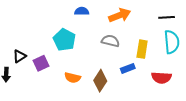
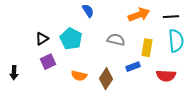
blue semicircle: (82, 11) -> (88, 11), turned 56
orange arrow: (120, 15) -> (139, 15), moved
black triangle: (19, 56) -> (42, 39), moved

